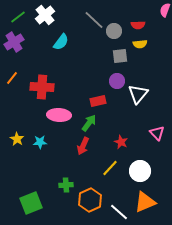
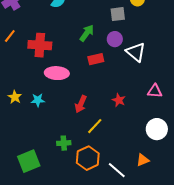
white triangle: (138, 94) -> (136, 52), turned -30
green arrow: (89, 123) -> (87, 33), moved
pink triangle: (157, 133) -> (155, 91), turned -42
yellow line: (110, 168) -> (95, 126), moved
white circle: (140, 171) -> (157, 129), moved
orange triangle: (145, 202) -> (143, 160), size x0.6

